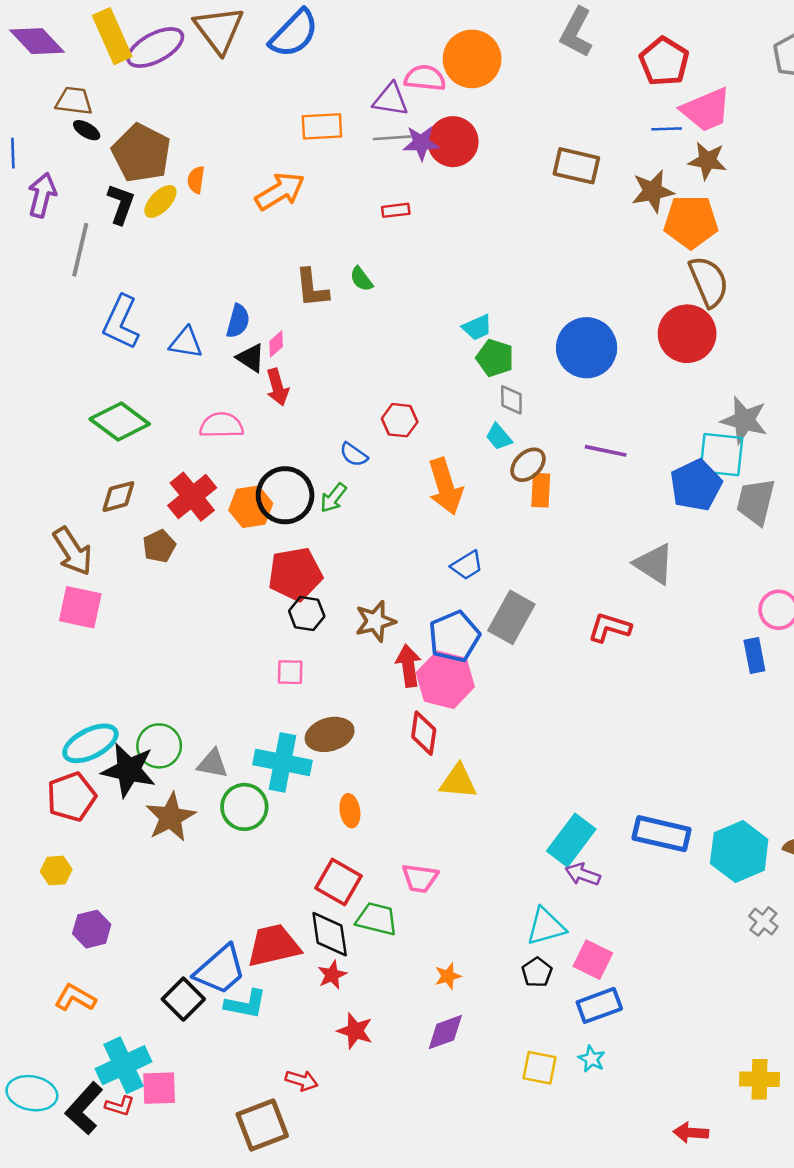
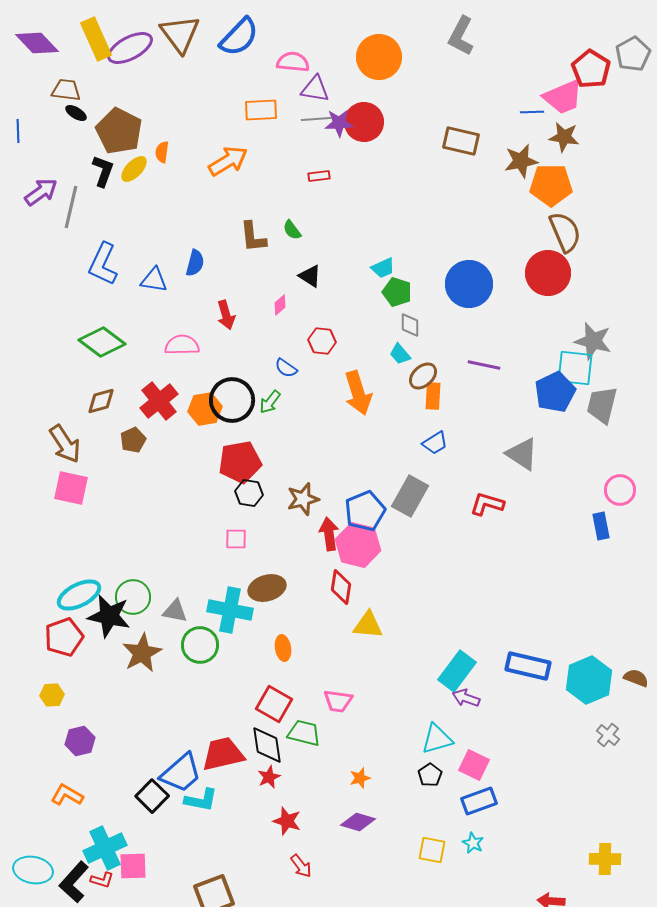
red pentagon: (664, 61) -> (591, 69), moved
pink semicircle: (425, 78) -> (293, 62), moved
purple arrow: (42, 195) -> (41, 192), moved, turned 40
pink diamond: (276, 344) -> (280, 305), moved
black triangle: (251, 358) -> (310, 276), moved
blue trapezoid: (467, 565) -> (435, 443), moved
purple diamond: (445, 1032) -> (358, 822), turned 36
red arrow: (302, 1080) -> (301, 866), moved, turned 35

